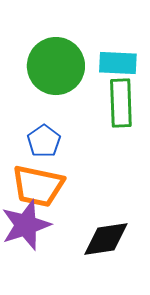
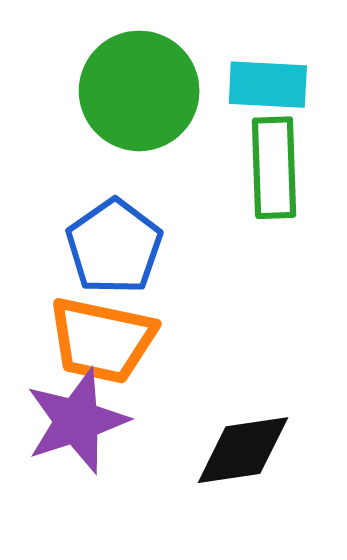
blue pentagon: (44, 141) -> (114, 247), size x1.4

